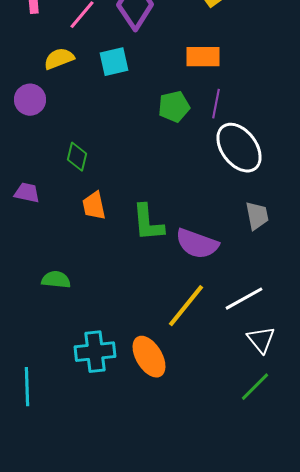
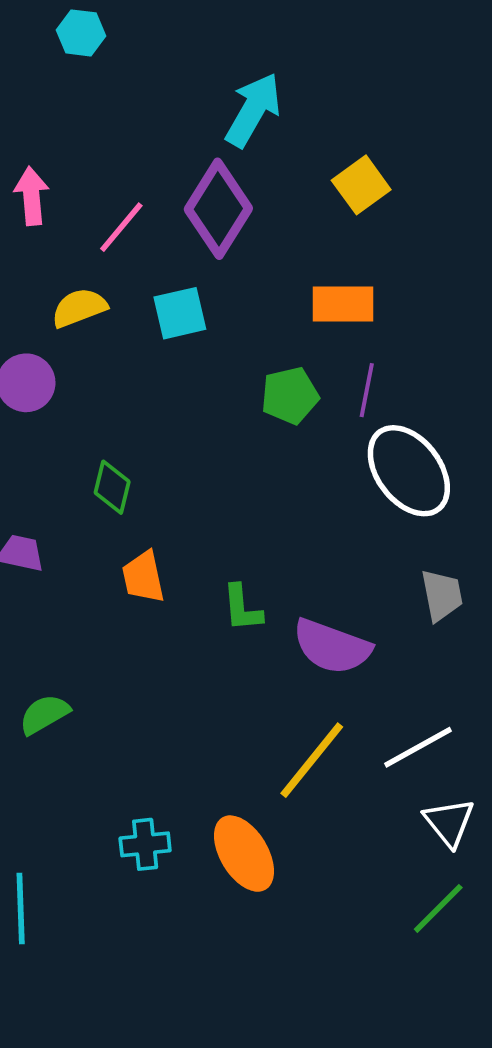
green L-shape: (148, 223) -> (242, 608), size x0.7
green semicircle: (56, 280) -> (44, 714), moved, turned -36
cyan cross: (95, 352) -> (145, 844), size x0.7

